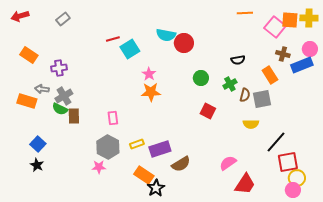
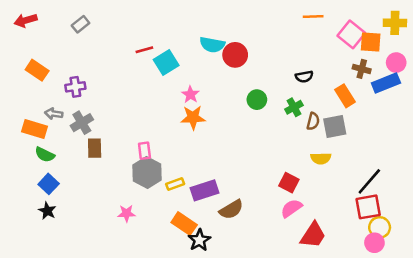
orange square: (290, 20) -> (371, 42), moved
green semicircle: (60, 109) -> (45, 155), moved
red square: (208, 111) -> (289, 183), moved
black line: (276, 142) -> (369, 181), moved
gray hexagon: (108, 147) -> (147, 172), moved

